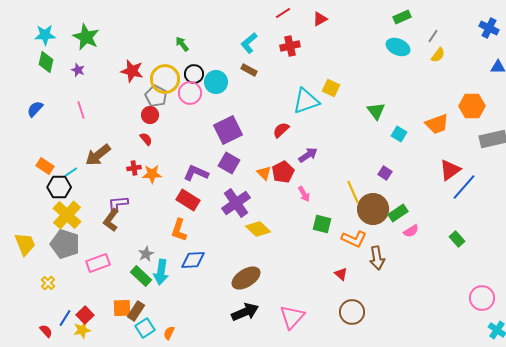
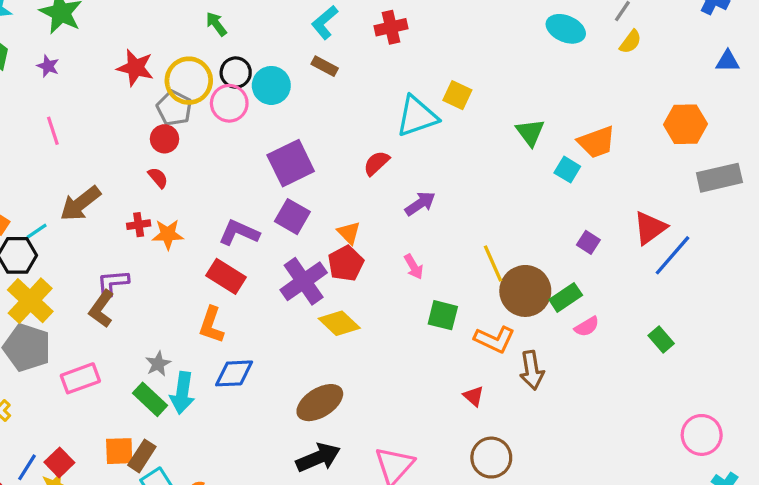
orange trapezoid: (437, 124) -> (596, 142), moved
red pentagon: (283, 172) -> (346, 263), moved
purple square: (385, 173) -> (588, 242), moved

